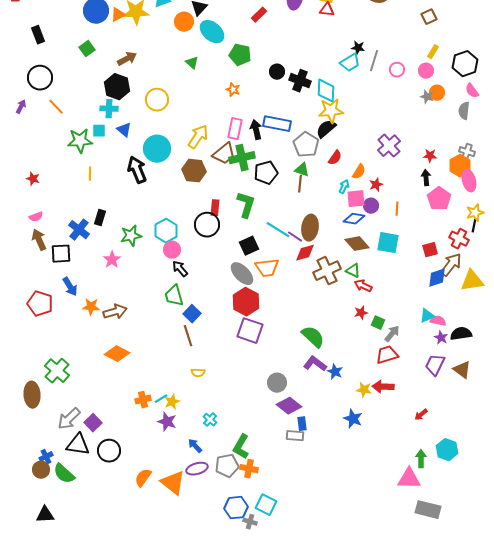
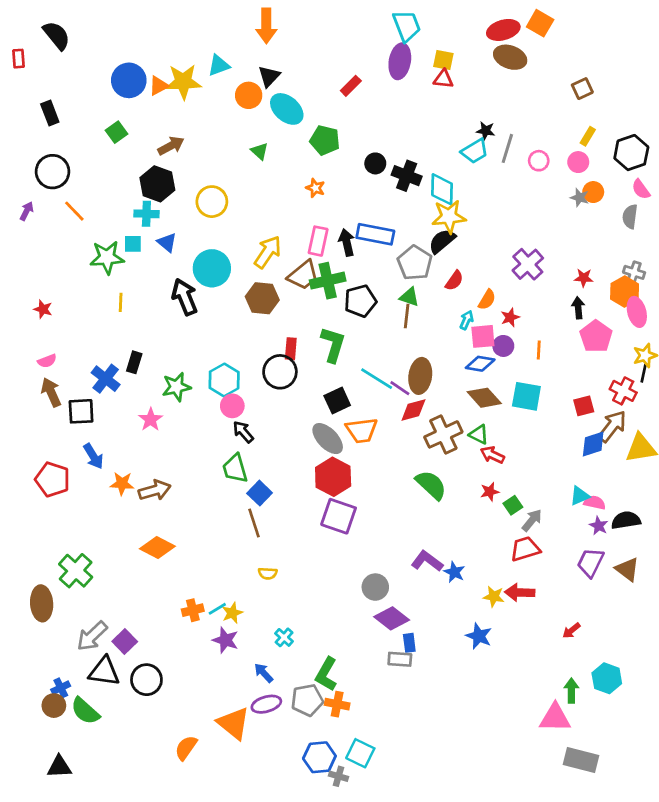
green square: (378, 323) -> (513, 505), turned 32
green semicircle: (313, 337) -> (431, 485), moved
orange semicircle: (143, 478) -> (186, 748), moved

